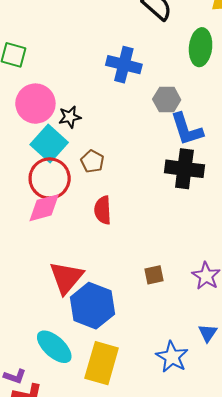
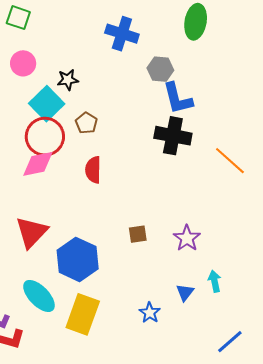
pink circle: (35, 104) -> (23, 63), moved, size x0.7
red triangle: (66, 278) -> (32, 232), moved
blue star: (172, 357) -> (150, 313), size x0.7

